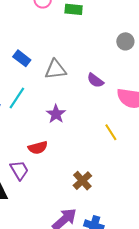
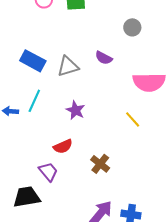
blue rectangle: (22, 58) -> (33, 61), size x1.4
purple semicircle: (95, 80) -> (104, 58), moved
brown cross: (82, 181) -> (100, 164), moved

